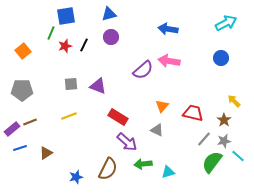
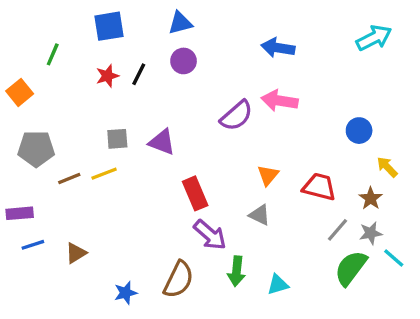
green line: (51, 33) -> (53, 54), moved
orange square: (23, 51) -> (20, 92), moved
blue circle: (221, 58) -> (359, 131), moved
yellow line: (69, 116) -> (104, 174), moved
red rectangle: (118, 117) -> (195, 193), turned 36
brown line: (30, 122) -> (69, 179), moved
purple rectangle: (12, 129) -> (20, 213), turned 35
green arrow: (143, 164) -> (236, 271), turned -78

